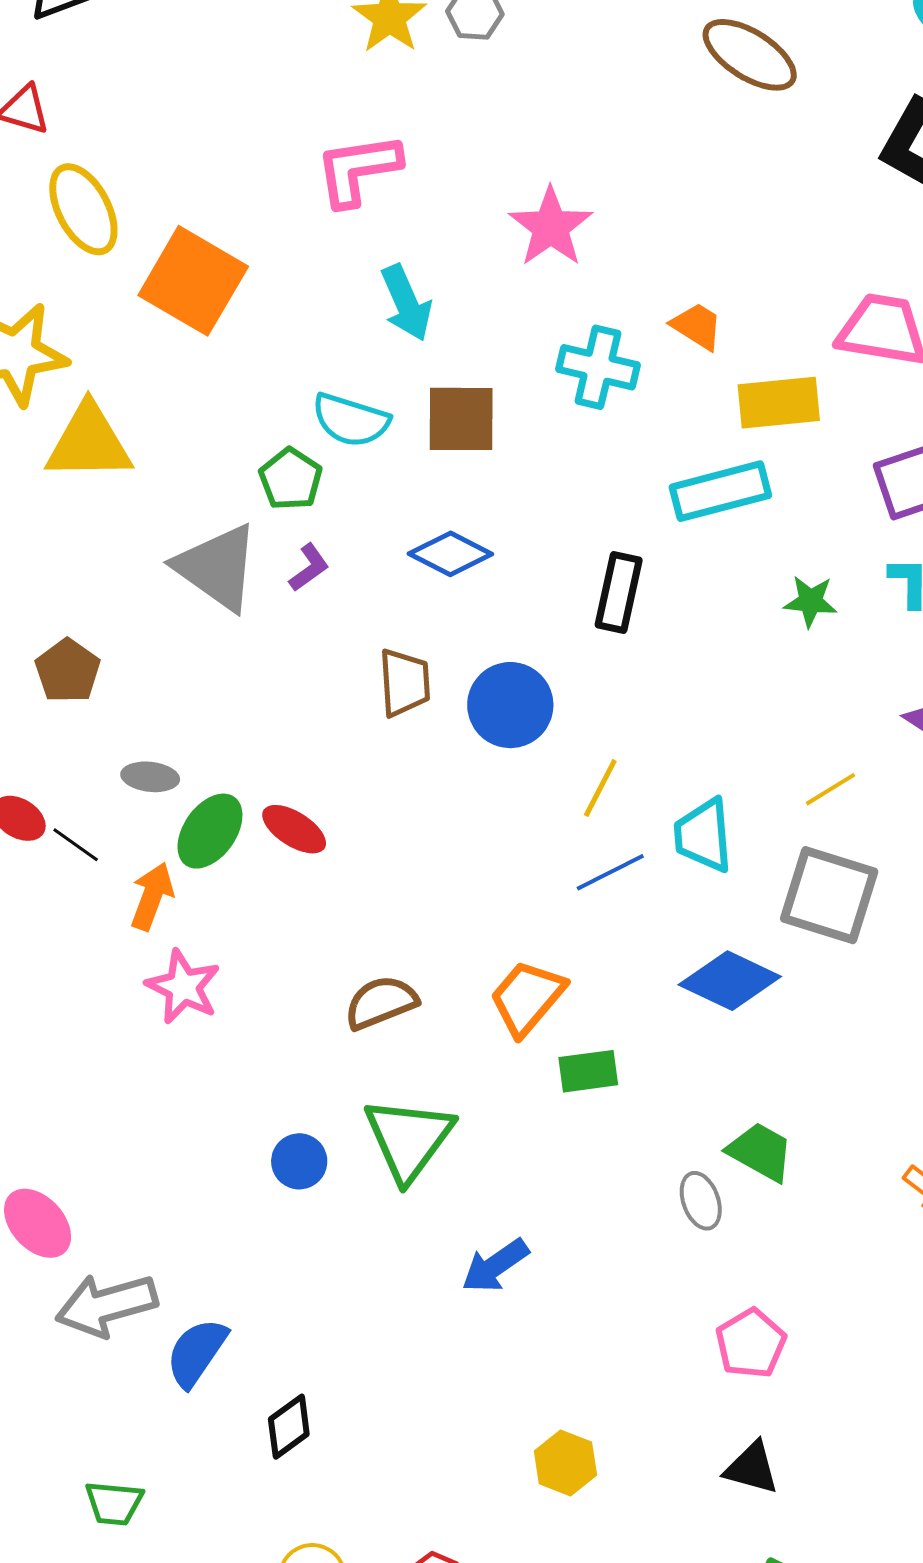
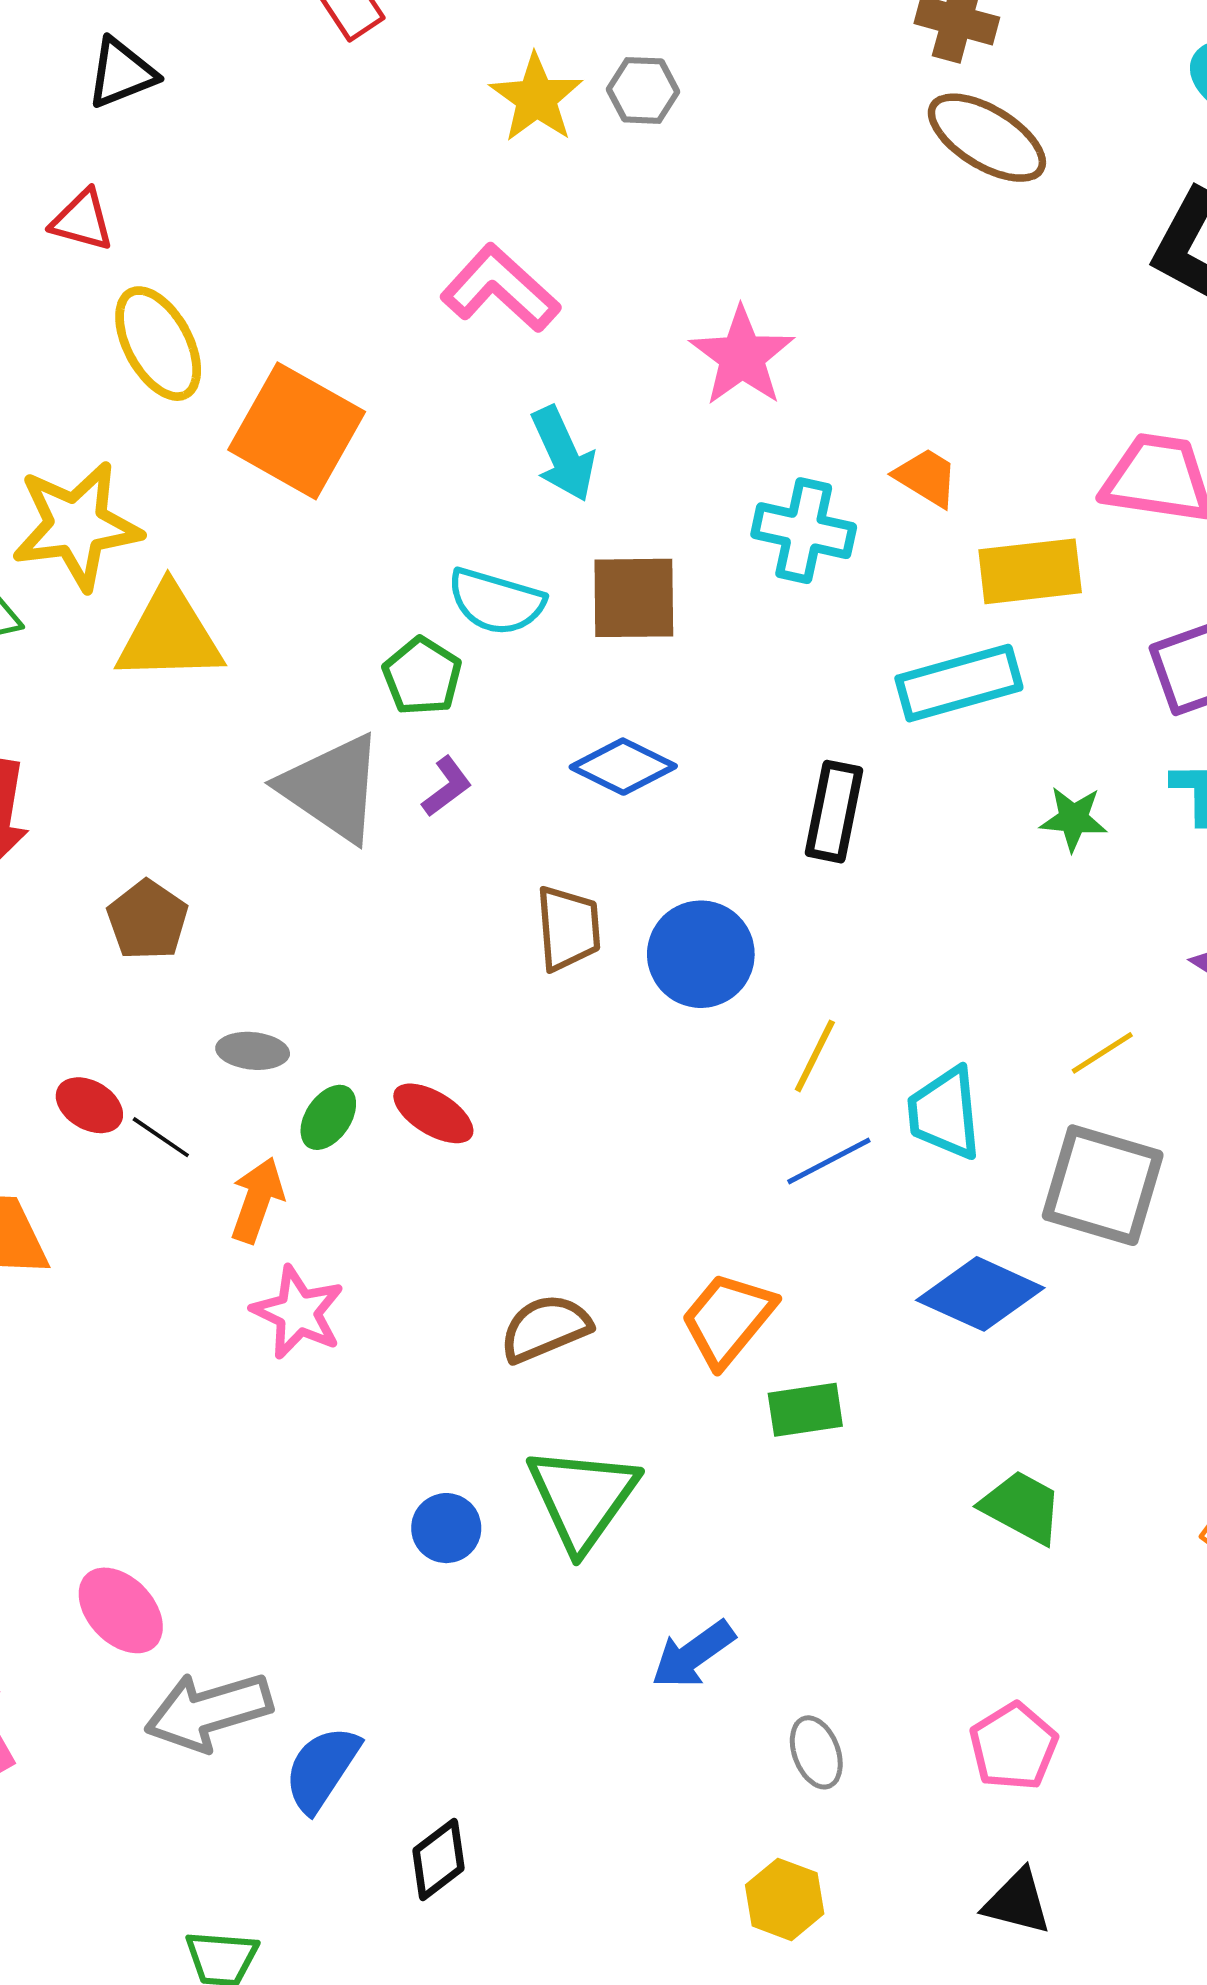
pink L-shape: (358, 169) -> (500, 288), turned 52
green ellipse: (210, 831) -> (328, 1117), size x0.7
gray ellipse: (701, 1201) -> (816, 1752), moved

